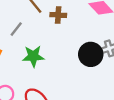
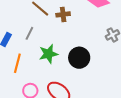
black circle: (91, 54) -> (79, 58), moved

